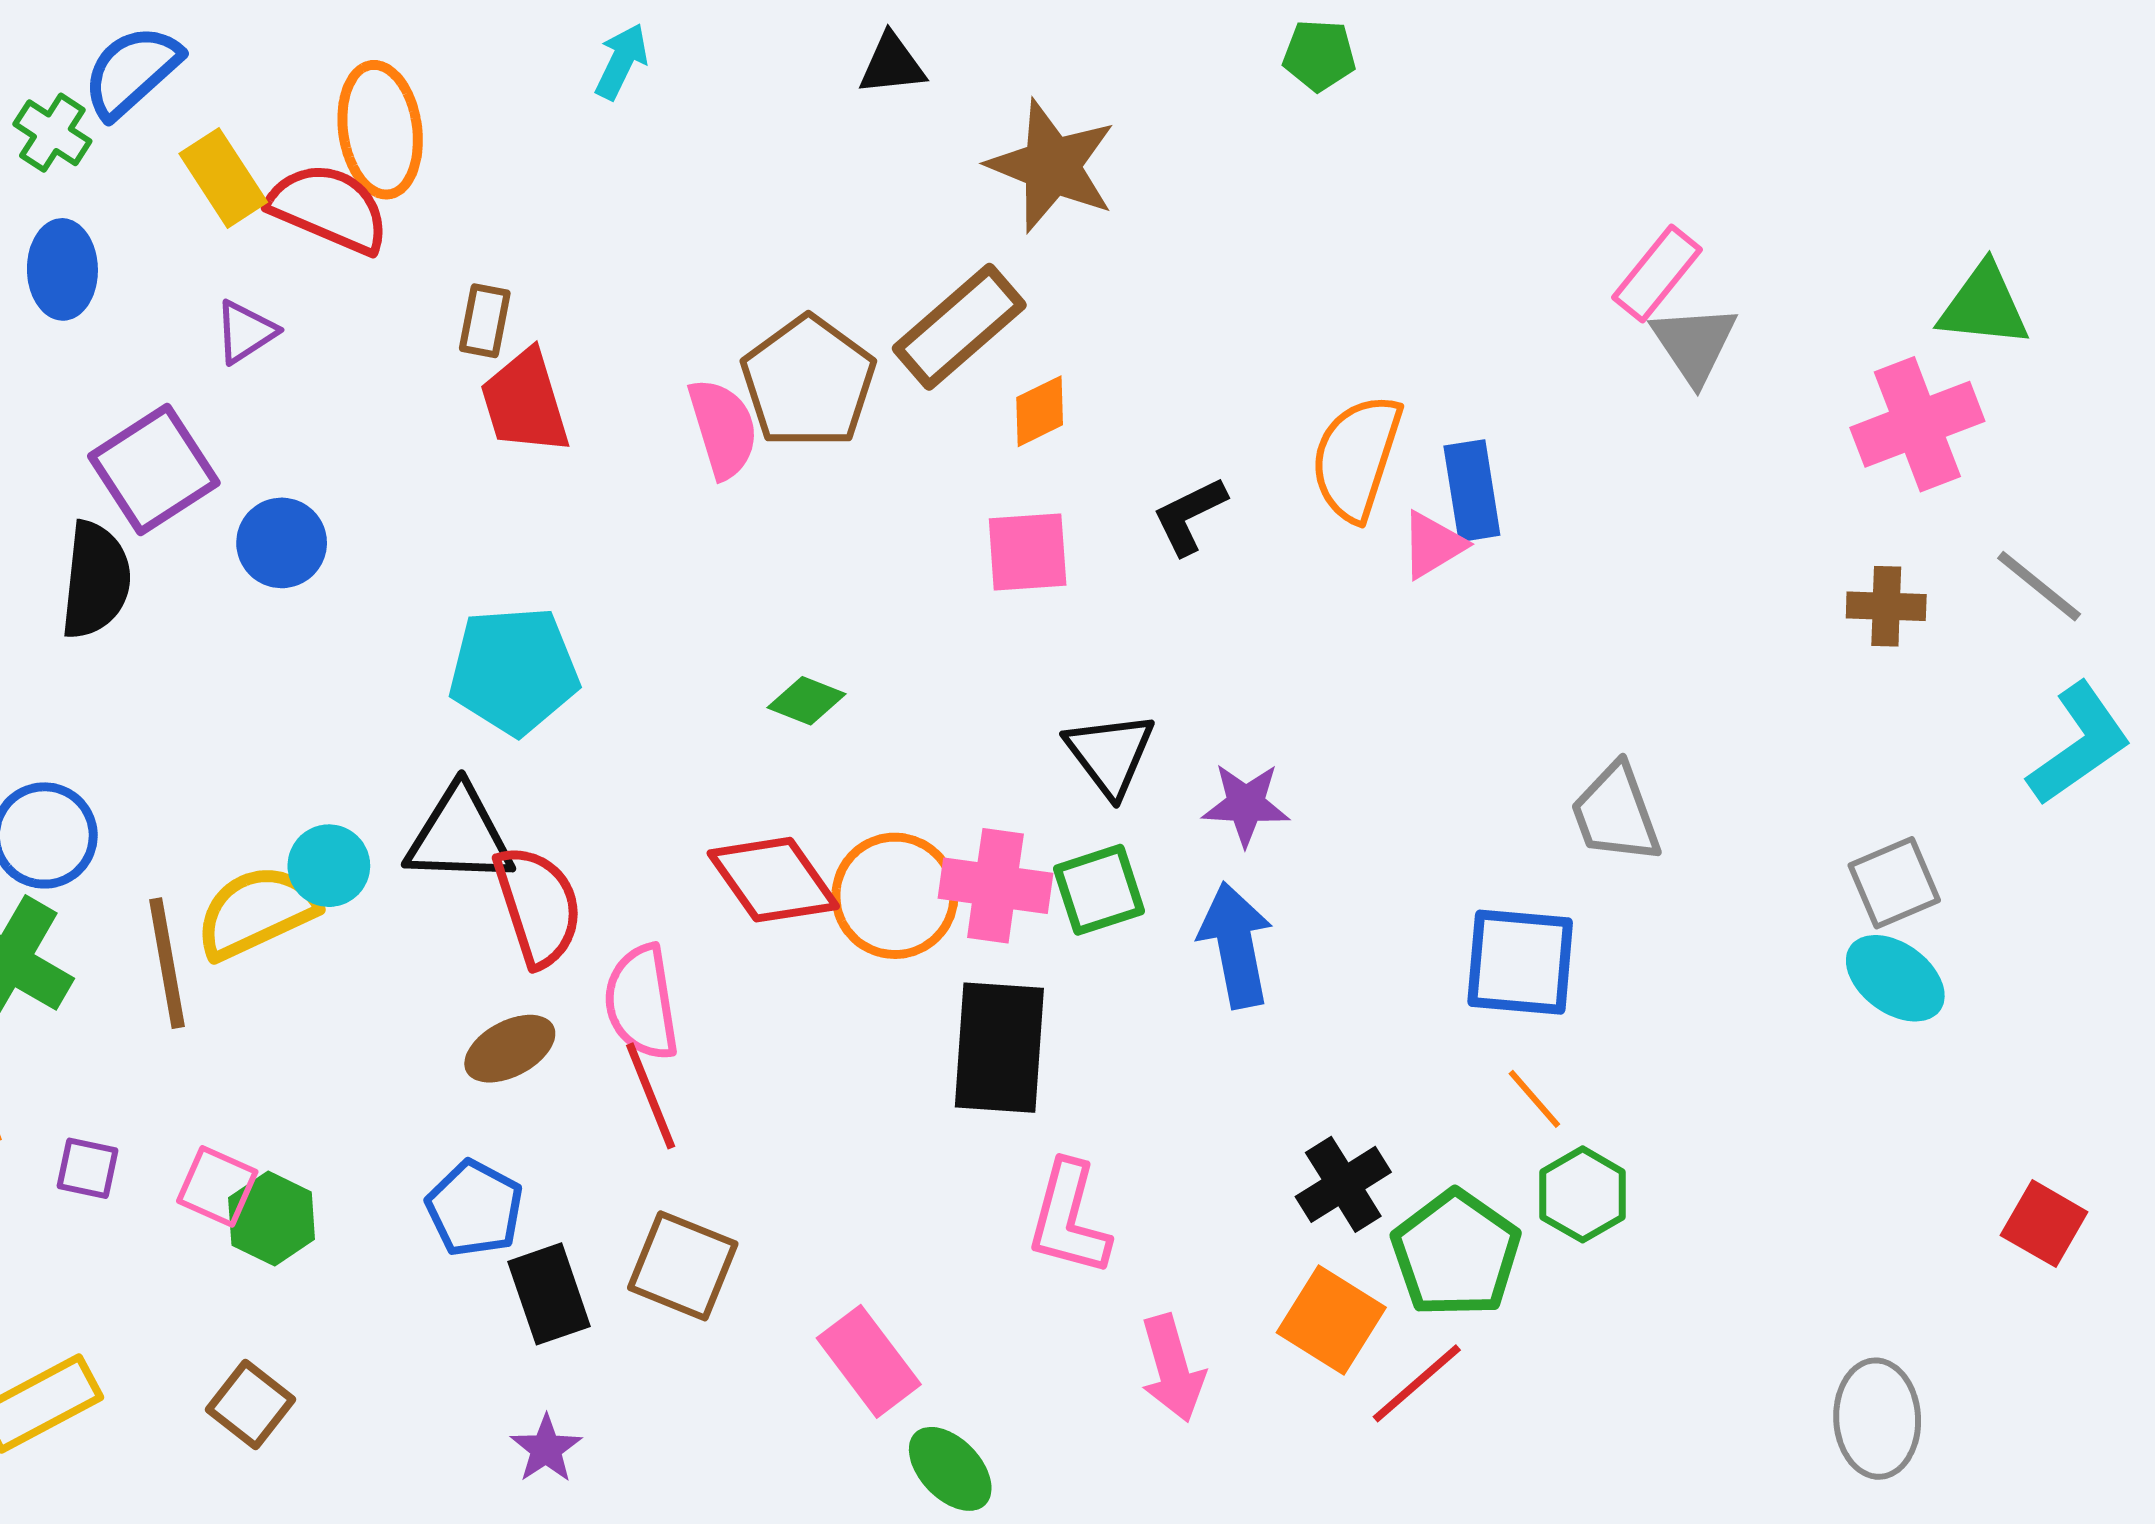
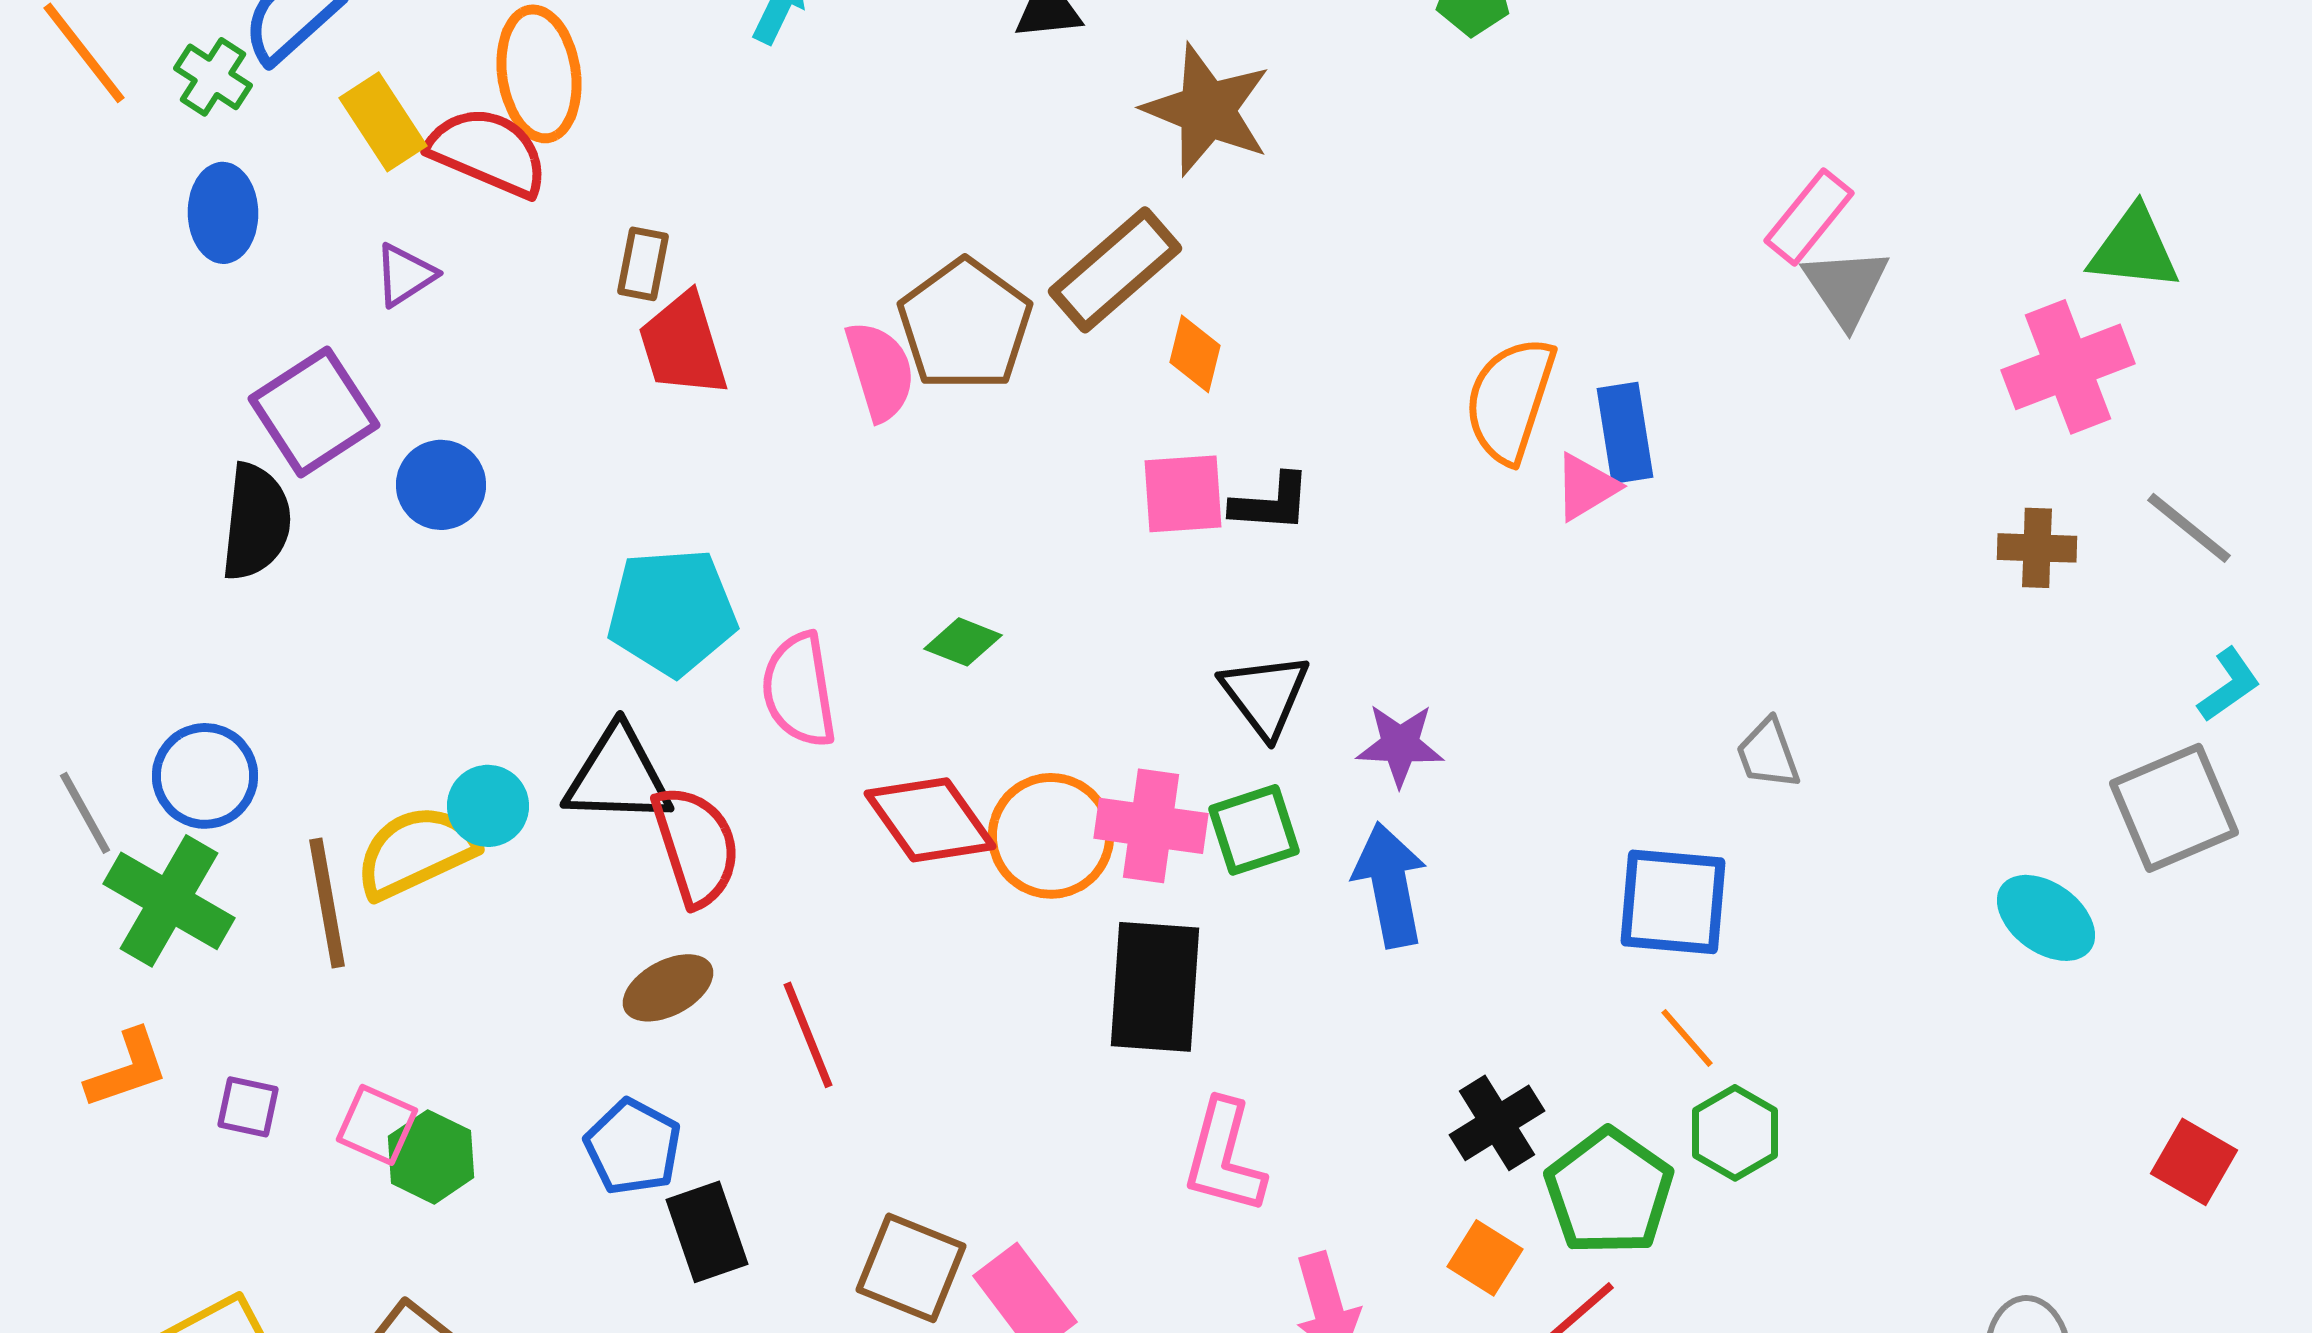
orange diamond: (1040, 411) -> (1195, 354), turned -50
black L-shape: (1189, 516) -> (1271, 503), moved, turned -150
cyan L-shape: (2079, 744) -> (2229, 685), size x0.6
gray trapezoid: (1616, 813) -> (1768, 754), size x0.7
gray square: (1894, 883) -> (2174, 808), moved, size x1.4
pink semicircle: (642, 1002) -> (799, 690), moved
brown square: (683, 1266) -> (911, 1268), moved
orange square: (1331, 1320) -> (1485, 1258), size x0.7

